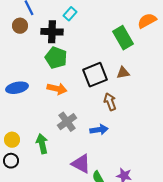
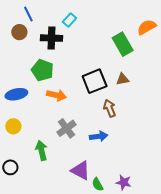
green pentagon: (56, 58) -> (42, 70), moved
yellow circle: (12, 140) -> (13, 126), moved

